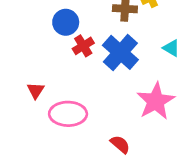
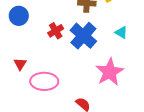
blue circle: (66, 22) -> (19, 16), moved

